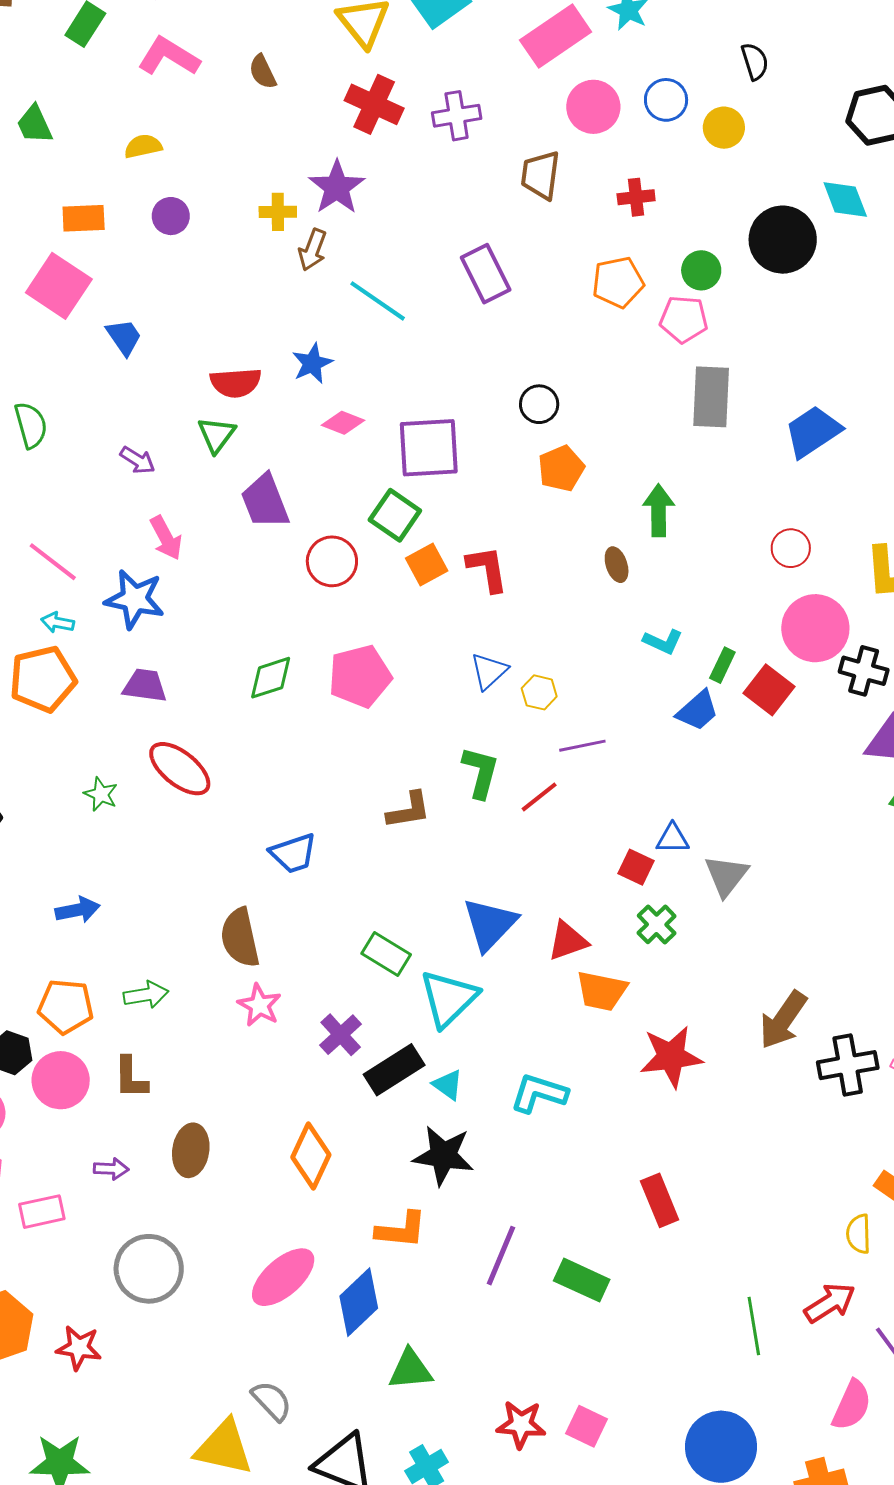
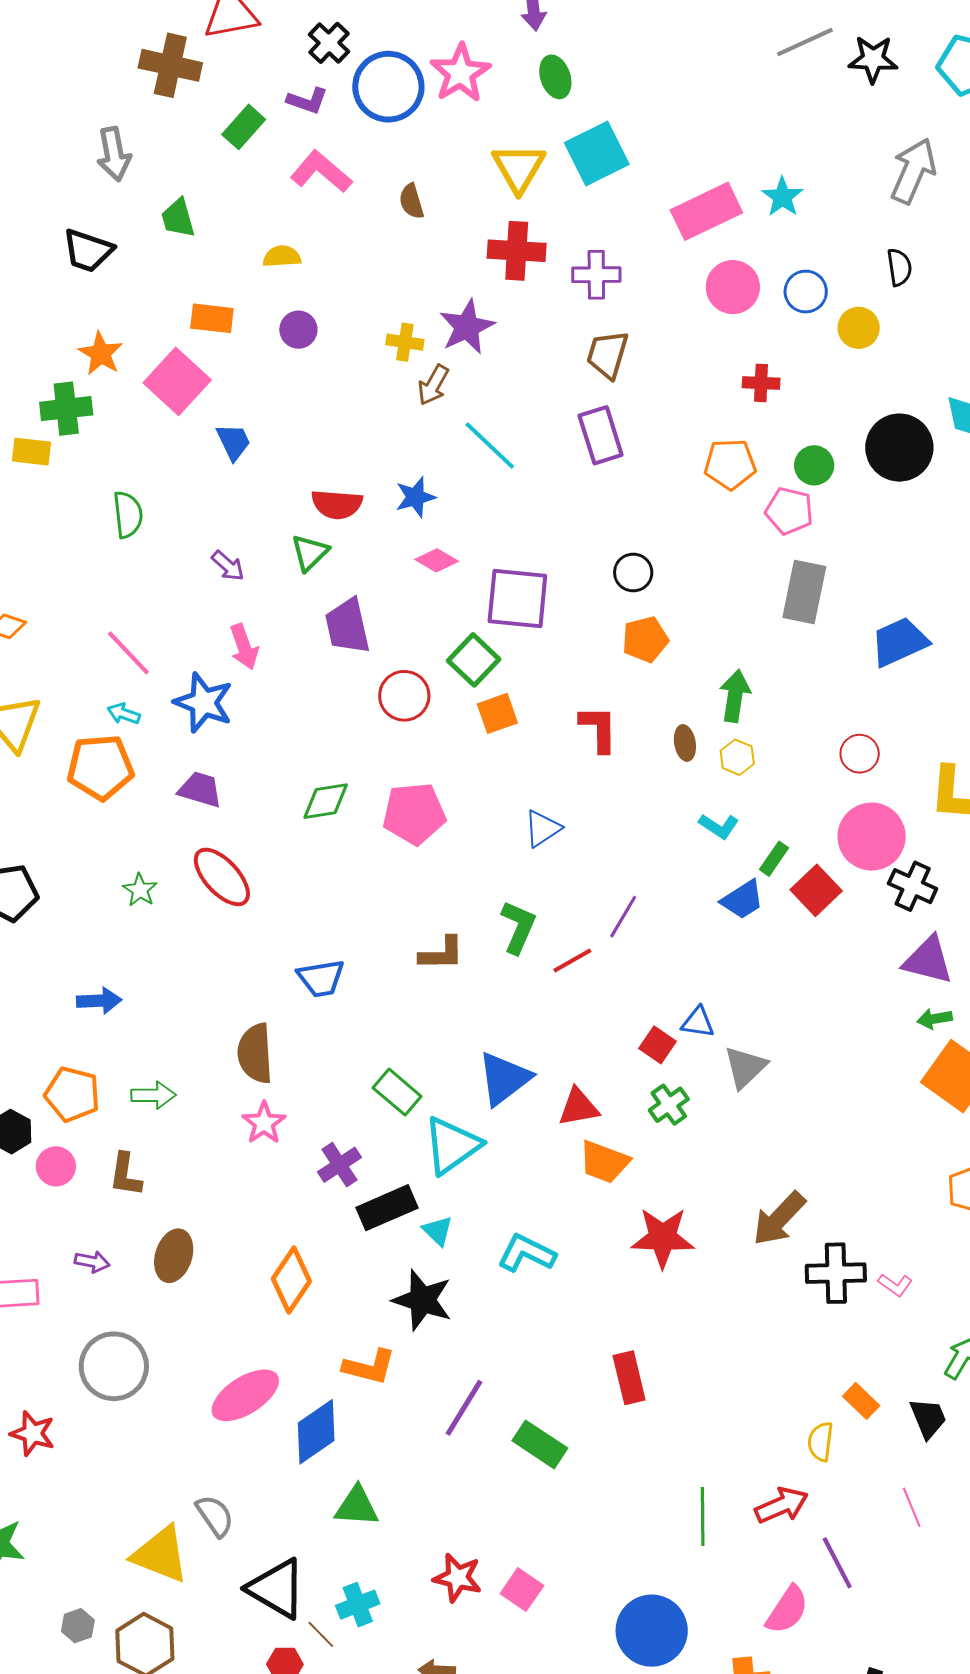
red cross: (374, 104) -> (517, 251), turned -30
brown trapezoid: (541, 175) -> (607, 355), moved
red L-shape: (487, 569) -> (599, 729), moved
yellow hexagon: (539, 692) -> (737, 757), moved
purple line: (582, 746) -> (623, 917), turned -57
pink circle: (61, 1080) -> (56, 1166), size x0.7

